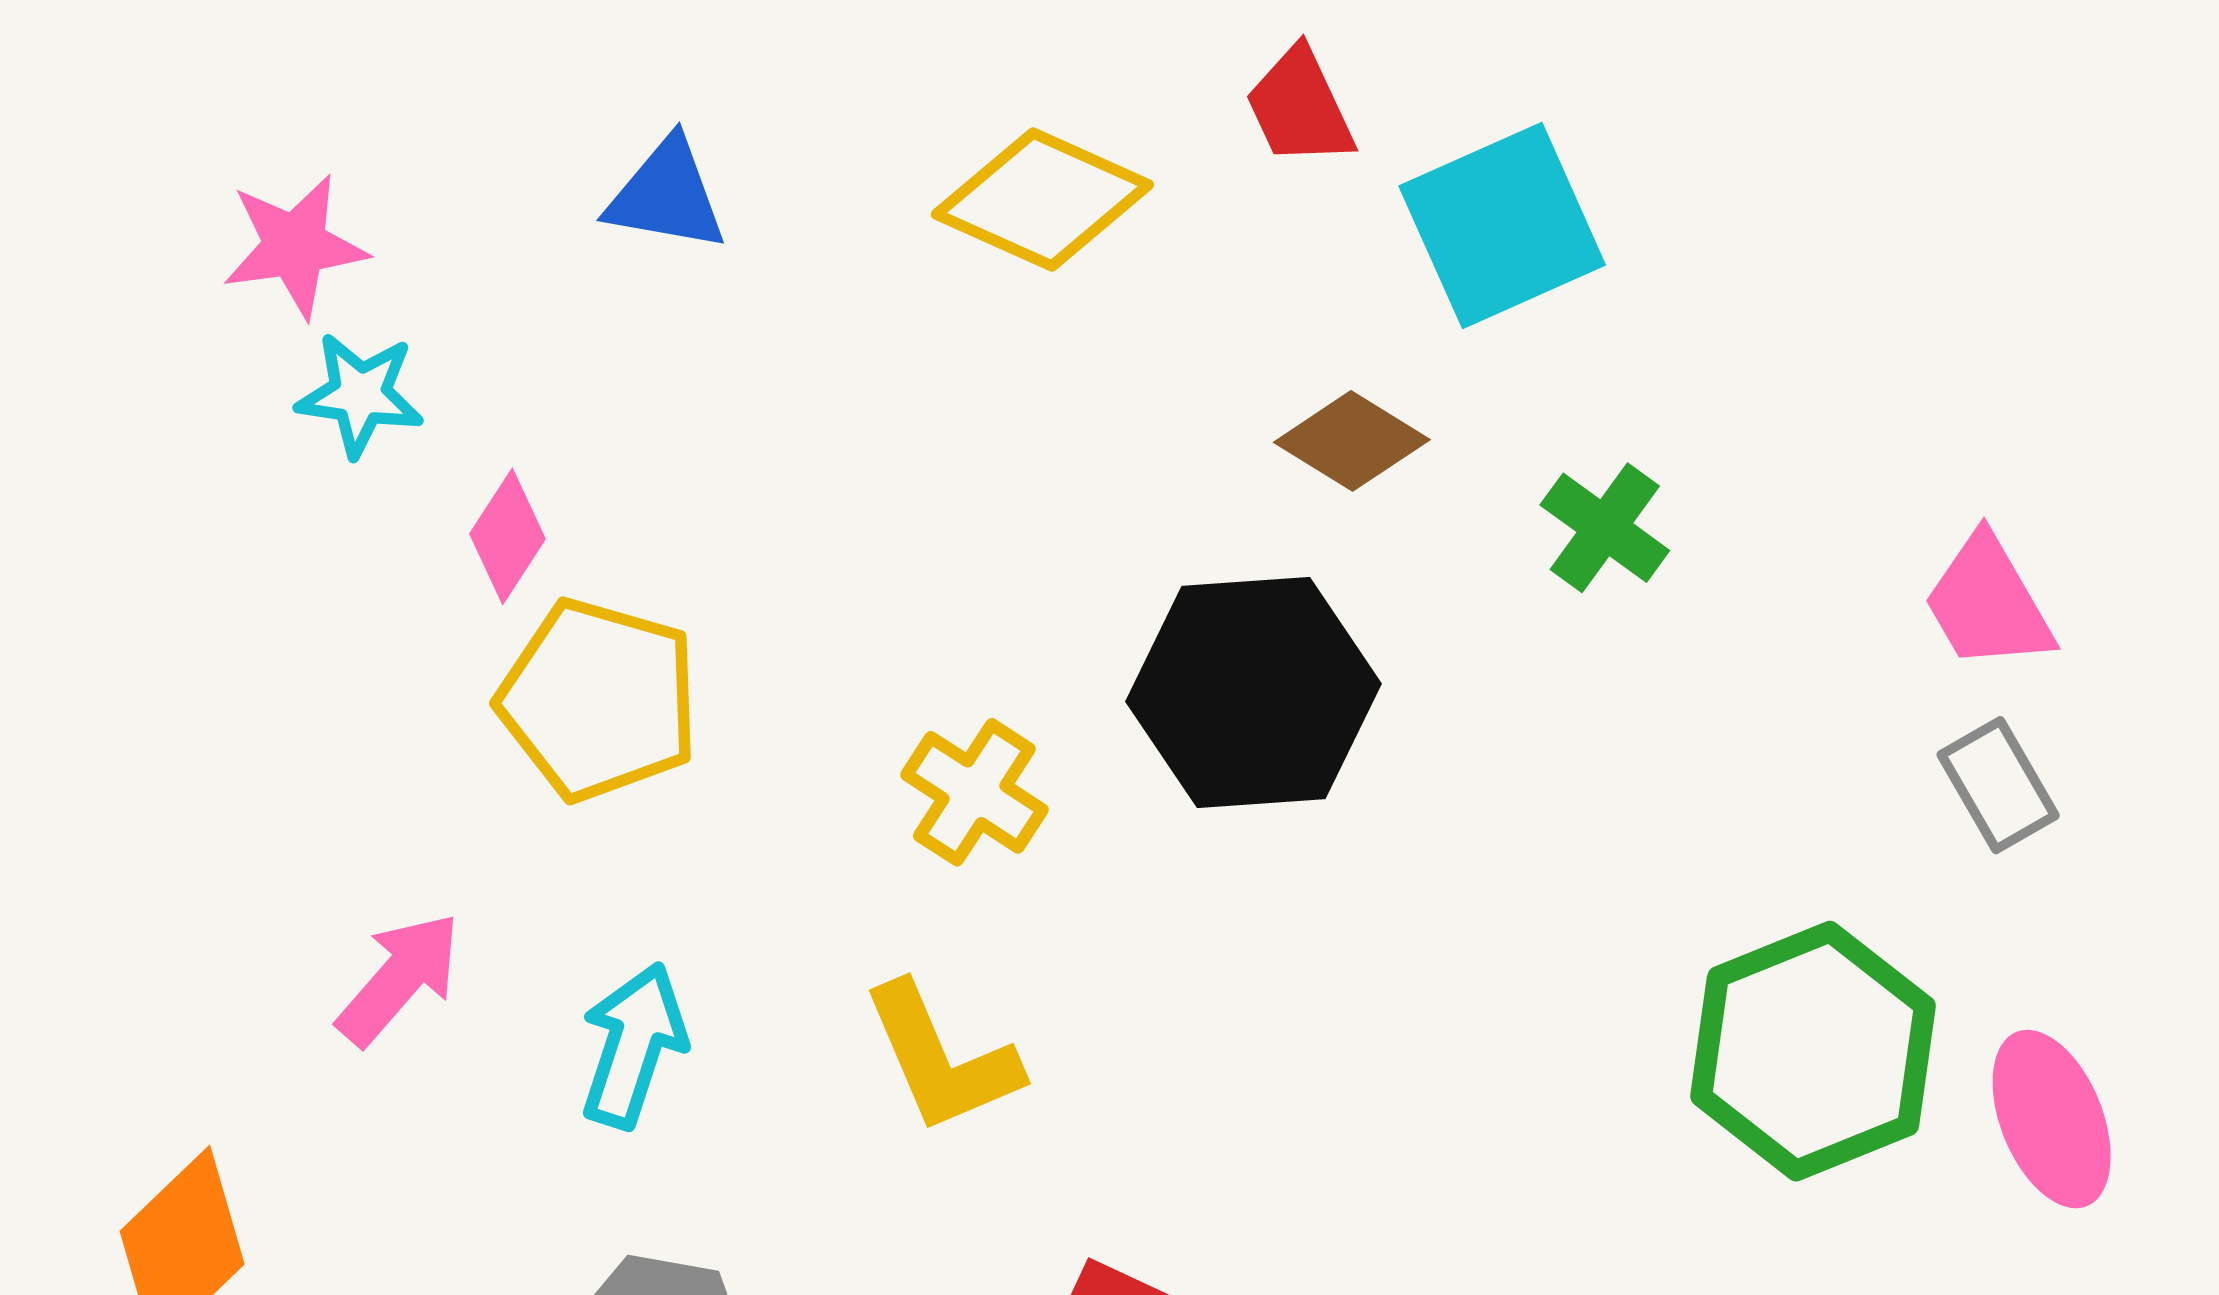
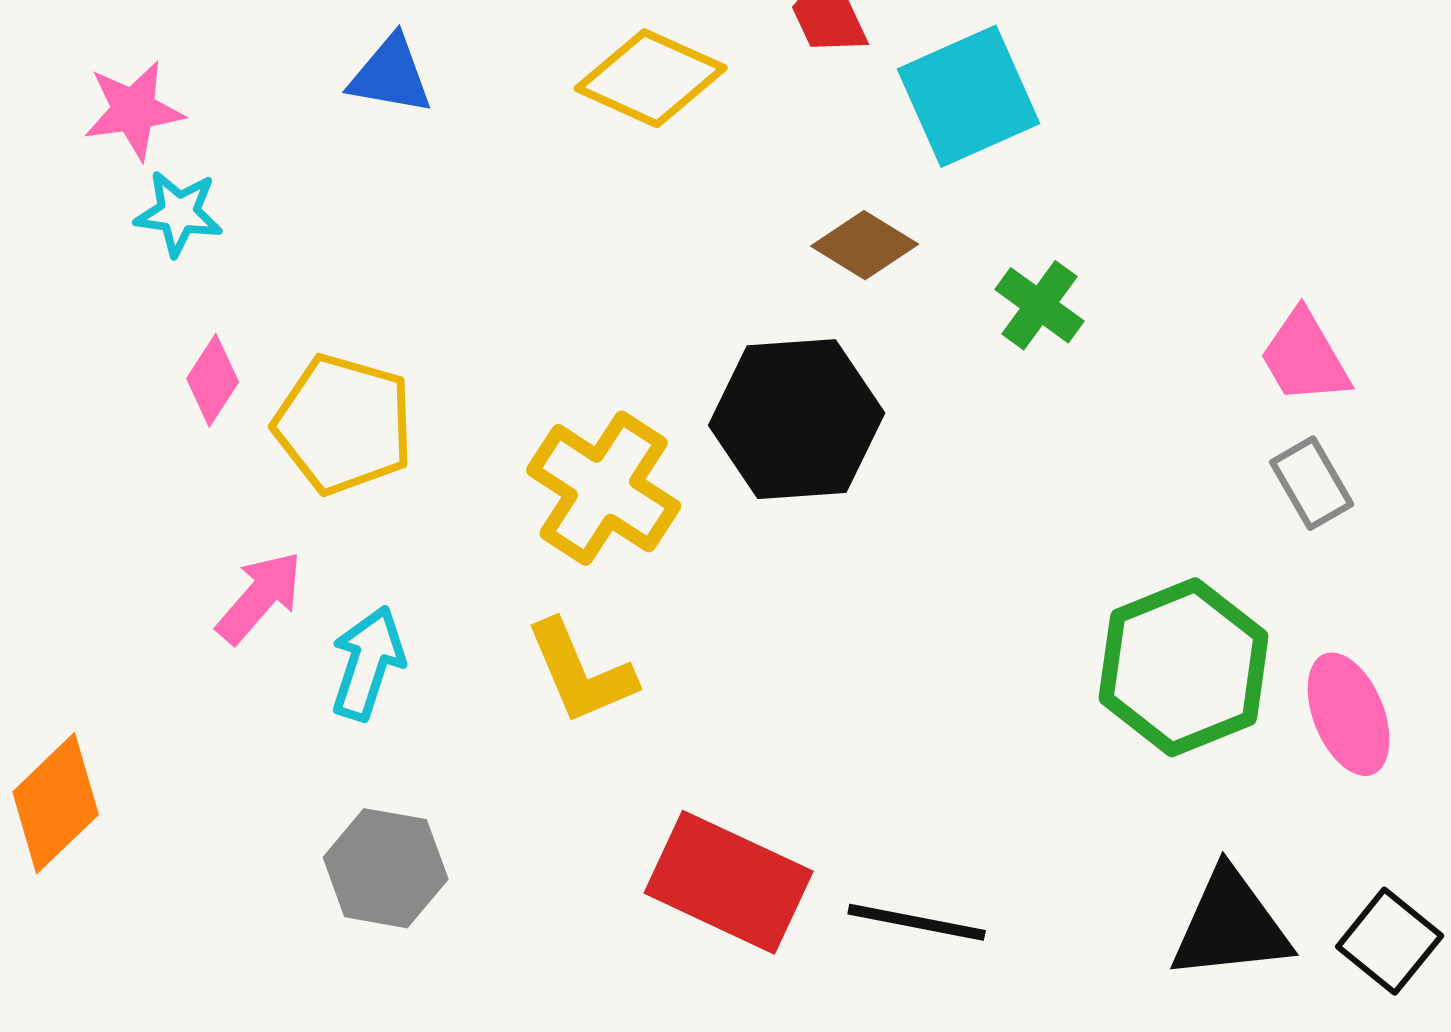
pink diamond: (507, 536) -> (213, 380), moved
yellow cross: (974, 792) -> (604, 488), size x1.5
pink arrow: (399, 979) -> (260, 597), moved

